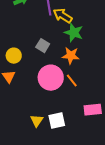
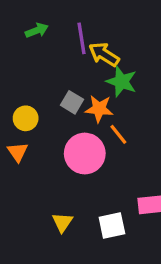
orange star: (71, 56) -> (99, 109), moved
orange line: (72, 81) -> (118, 134), moved
white square: (57, 121) -> (112, 225), moved

